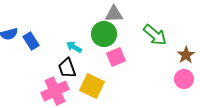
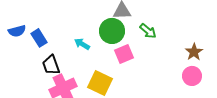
green arrow: (155, 35) -> (148, 31), moved, size x0.7
black trapezoid: (67, 68) -> (51, 65), moved

